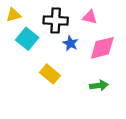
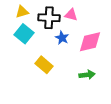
yellow triangle: (13, 15) -> (22, 12), moved
pink triangle: (90, 17) -> (71, 15), moved

